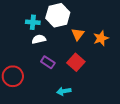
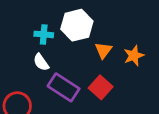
white semicircle: (39, 39) -> (41, 62), moved, turned -112
purple rectangle: (48, 62) -> (64, 87), size x1.6

